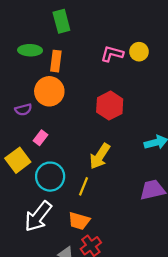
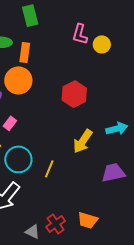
pink L-shape: (112, 54) -> (80, 34), moved, turned -90
yellow arrow: (100, 156) -> (83, 141), moved
orange trapezoid: (79, 221) -> (88, 220), moved

